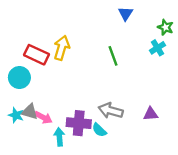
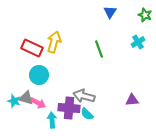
green star: (165, 27) -> (145, 15), moved
cyan circle: (19, 78) -> (39, 75), moved
gray arrow: (111, 111) -> (84, 96), moved

